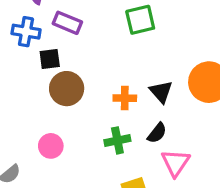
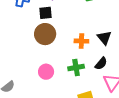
black square: (50, 59) -> (46, 13), moved
pink circle: (51, 146) -> (46, 72), moved

